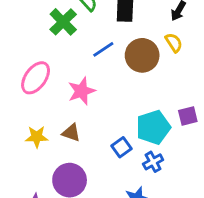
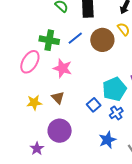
green cross: (63, 22) -> (49, 40), moved, turned -30
pink star: (82, 91) -> (63, 68), turned -30
brown triangle: (71, 133) -> (58, 98), turned 32

